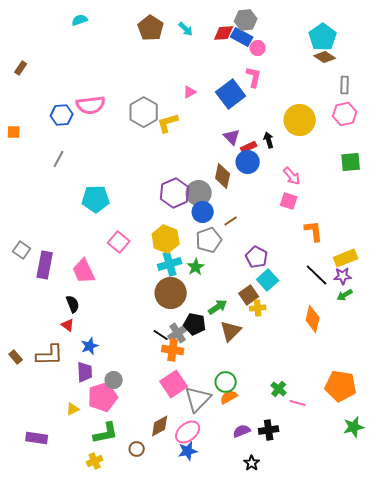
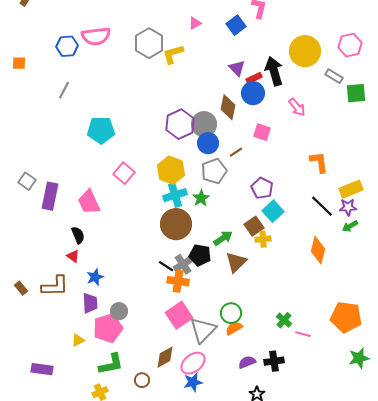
gray rectangle: (345, 85) -> (334, 76), moved, turned -60
blue square: (231, 94) -> (236, 25), size x0.7
black arrow: (269, 140) -> (274, 71), size x1.8
pink square: (289, 201) -> (262, 132), moved

